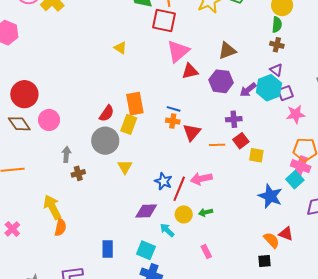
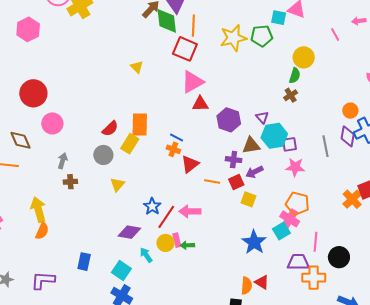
brown cross: (277, 45) -> (291, 95), turned 32
brown triangle: (227, 51) -> (251, 145), moved
purple triangle: (276, 70) -> (262, 117), moved
purple arrow: (248, 90) -> (254, 172), moved
brown diamond: (19, 124) -> (20, 140), moved
gray circle: (105, 141) -> (103, 155), size x0.7
orange semicircle: (272, 240) -> (246, 286), turned 36
pink rectangle: (206, 251) -> (177, 240), moved

